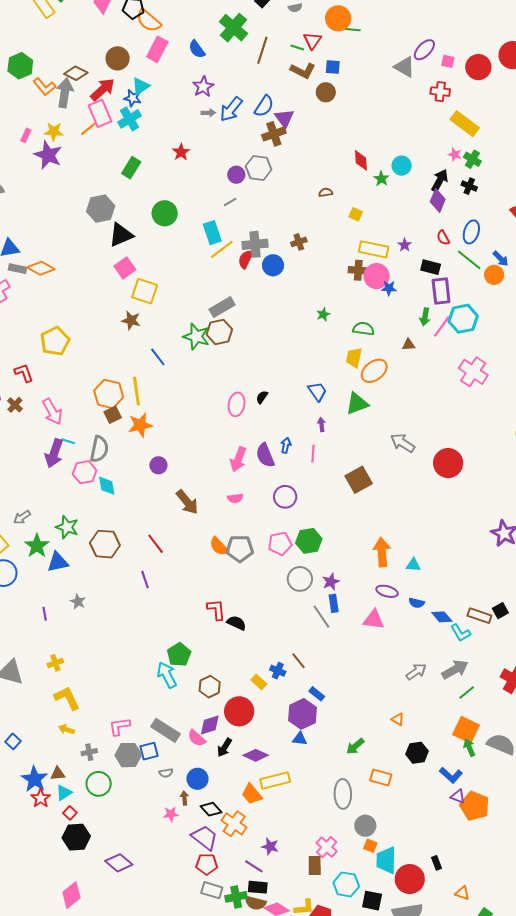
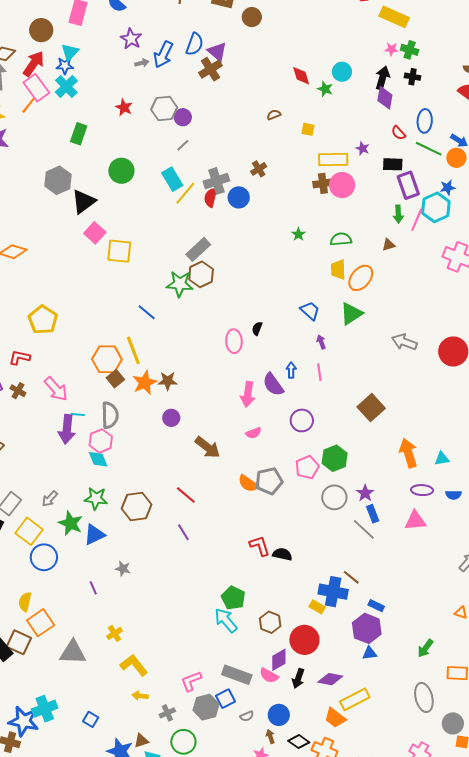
gray hexagon: (259, 168) -> (164, 109), moved
blue star: (389, 288) -> (448, 187), moved
brown star: (131, 320) -> (168, 381), moved
red L-shape: (24, 373) -> (20, 358), turned -45
brown square: (359, 480) -> (371, 408), moved
cyan diamond: (107, 486) -> (98, 459), moved
blue cross: (278, 671) -> (333, 592), size x1.8

